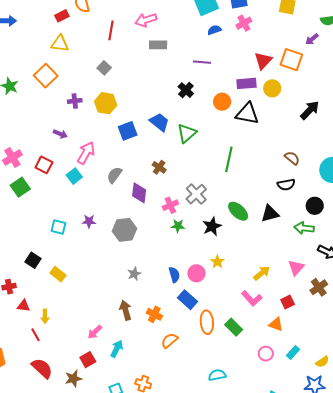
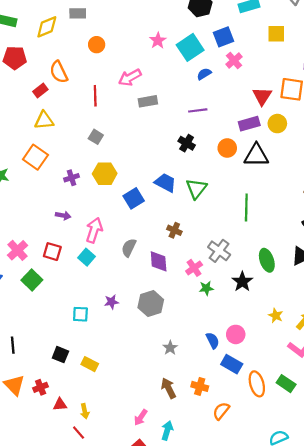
green ellipse: (238, 211) -> (267, 260), turned 40
yellow star: (217, 262) -> (276, 316), moved

